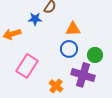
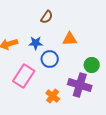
blue star: (35, 19) -> (36, 43), moved
blue circle: (69, 49) -> (50, 59), moved

